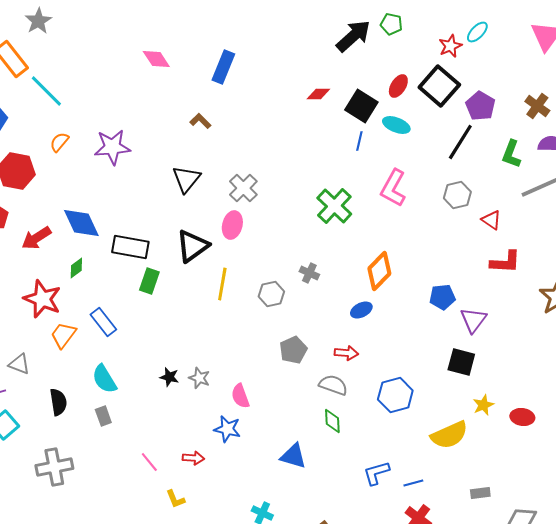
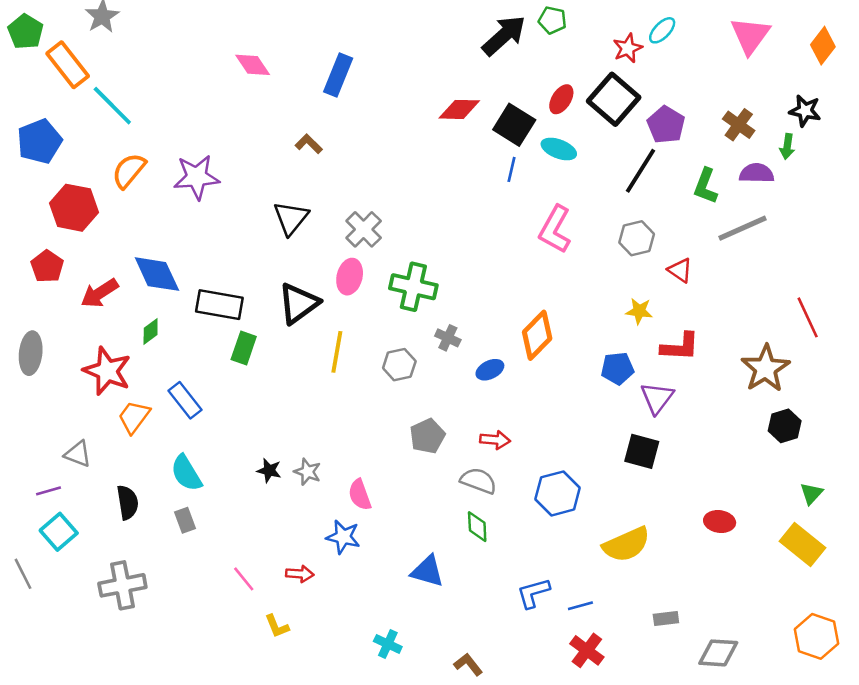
red diamond: (318, 94) -> (459, 109), size x1.4
orange semicircle: (59, 142) -> (129, 171), size x1.4
green cross: (334, 206) -> (413, 287), moved, turned -30
red L-shape: (505, 262) -> (680, 347), moved
blue ellipse: (361, 310) -> (490, 370), moved
yellow star: (483, 405) -> (639, 311), moved, turned 30

